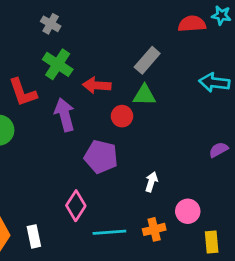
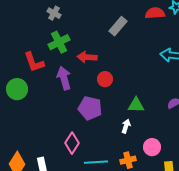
gray rectangle: (147, 60) -> (118, 26), moved
green cross: (58, 64) -> (59, 42), turned 30
green triangle: (144, 95) -> (136, 105), moved

